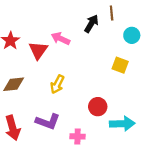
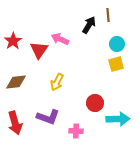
cyan circle: (132, 35) -> (117, 44), moved
yellow square: (120, 65) -> (116, 64), turned -35

